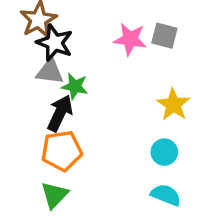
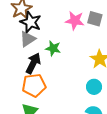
gray triangle: (50, 72) -> (28, 39), turned -42
green star: (75, 86) -> (53, 48), moved

